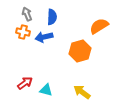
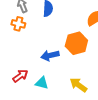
blue arrow: (44, 37) -> (50, 55), moved

